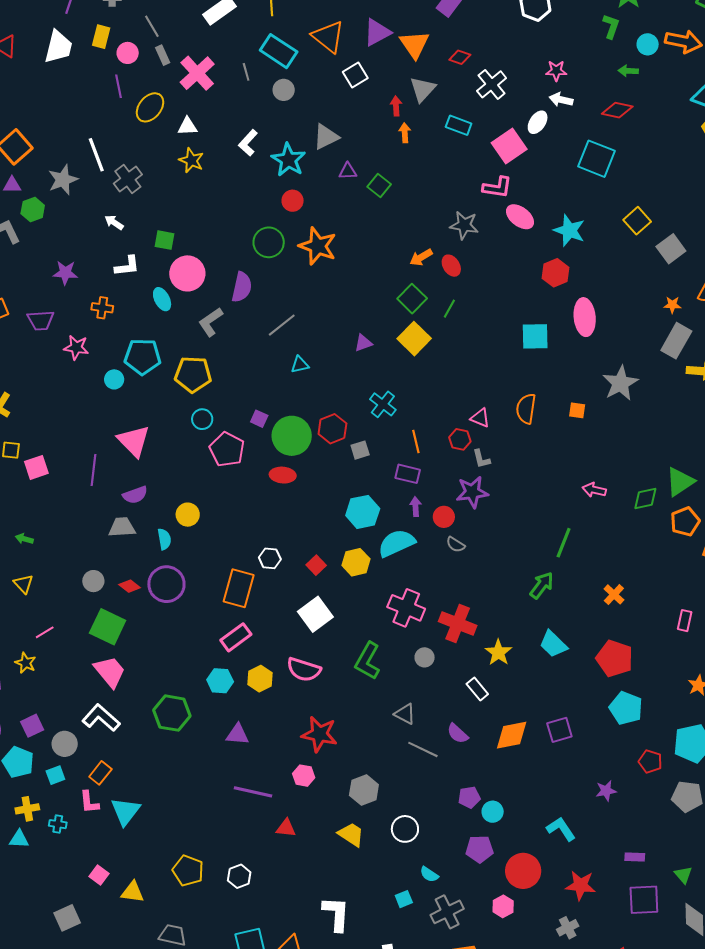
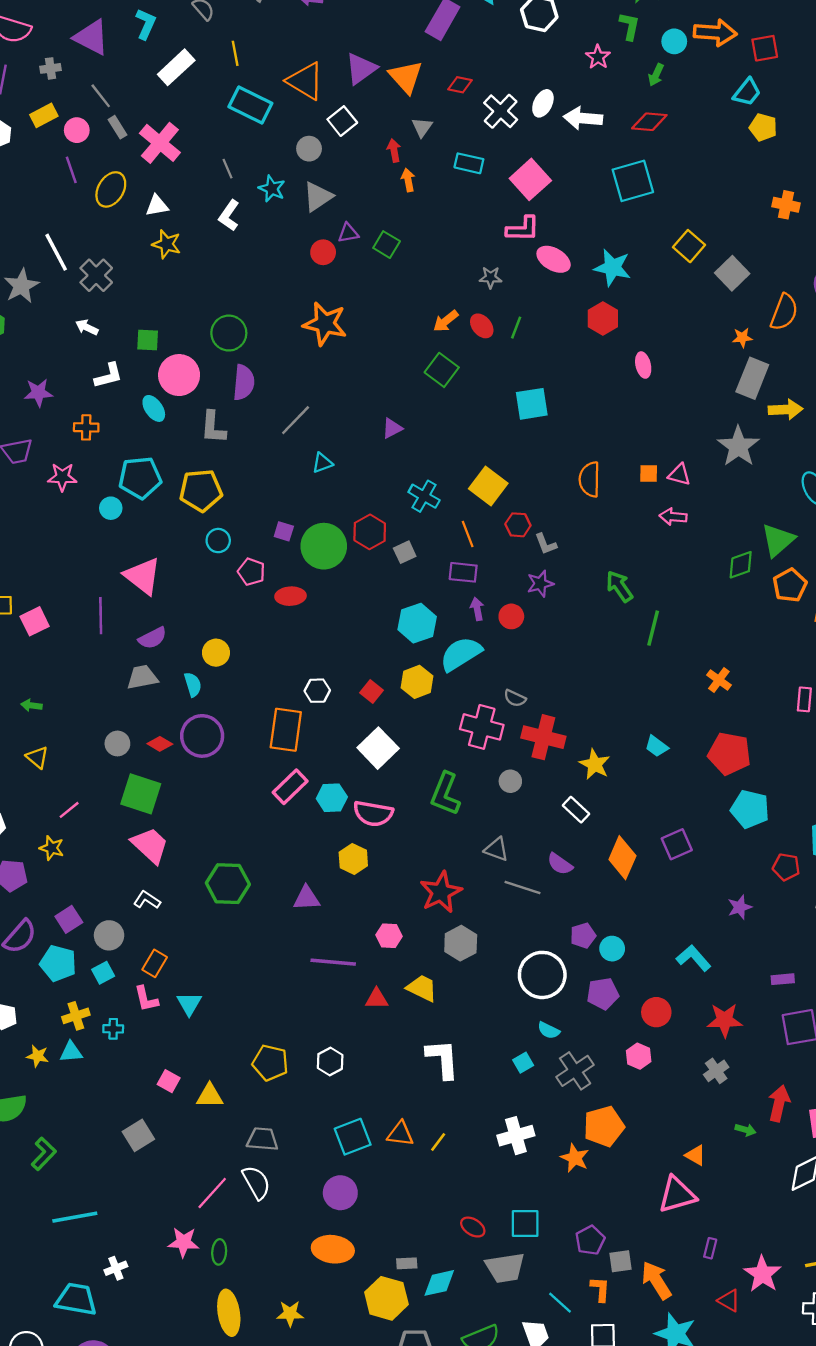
yellow rectangle: (101, 37) -> (44, 115), turned 55
pink star: (556, 71) -> (598, 57), moved, turned -30
green arrow: (628, 71) -> (656, 75), turned -60
gray line: (246, 72) -> (227, 169), moved
gray triangle: (423, 89) -> (422, 127), size x0.7
gray circle: (284, 90) -> (309, 149), moved
white arrow: (561, 100) -> (583, 118), size x1.4
white ellipse: (538, 122) -> (543, 103), moved
cyan square: (597, 159) -> (633, 181), turned -30
cyan star: (288, 160) -> (272, 189), moved, size x0.7
red circle: (293, 201) -> (323, 252), moved
gray star: (464, 225) -> (491, 277), size x0.7
green circle: (269, 242) -> (229, 333), moved
green line: (449, 309) -> (516, 328), moved
pink ellipse: (585, 317) -> (643, 365), size x0.6
gray L-shape: (211, 322) -> (213, 427), turned -44
cyan square: (535, 336) -> (532, 404), moved
yellow square: (414, 339) -> (488, 486), moved
gray star: (620, 383) -> (738, 446), moved
pink triangle: (480, 418) -> (679, 475), moved
pink pentagon: (227, 449) -> (251, 572), size x0.7
red ellipse: (283, 475) -> (291, 596), moved
pink arrow: (594, 490) -> (673, 517), moved
purple star: (472, 492) -> (540, 584), size x0.7
gray semicircle: (456, 545) -> (515, 698), moved
green arrow: (542, 585) -> (619, 586), moved, turned -64
cyan trapezoid: (553, 644) -> (657, 746), size x0.7
yellow hexagon: (260, 679) -> (353, 859), moved
cyan hexagon: (220, 681) -> (332, 798), moved
white L-shape: (101, 718) -> (147, 900), size x0.6
red star: (319, 734) -> (441, 892), moved, turned -30
orange diamond: (512, 735) -> (622, 858), turned -48
cyan triangle: (125, 811) -> (189, 1004), size x0.7
white circle: (405, 829) -> (542, 975), moved, size x1.5
yellow trapezoid: (351, 834) -> (422, 988), moved
red circle: (523, 871) -> (656, 1012), size x0.7
white L-shape: (336, 914) -> (443, 1059), moved

